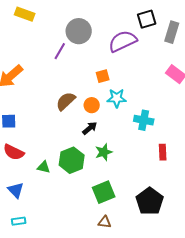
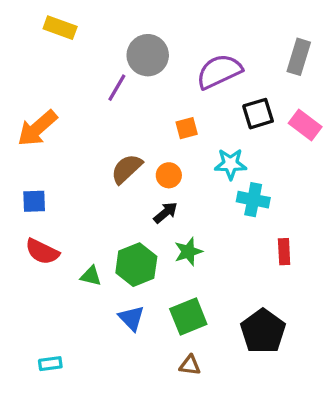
black square: (147, 19) -> (258, 114), moved
cyan star: (117, 98) -> (230, 164), moved
blue triangle: (16, 190) -> (131, 318), moved

